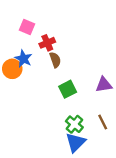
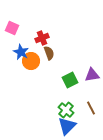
pink square: (27, 27) -> (12, 28), moved
orange circle: (12, 69) -> (31, 61), moved
green square: (68, 89) -> (70, 80), moved

